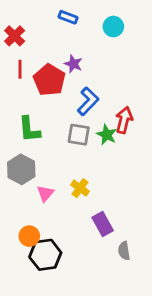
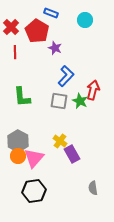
red pentagon: (49, 80) -> (37, 31), moved
gray hexagon: (21, 169) -> (18, 141), moved
pink triangle: (45, 193) -> (34, 158), moved, size x1.5
purple rectangle: (103, 224) -> (72, 154), moved
orange circle: (29, 236) -> (18, 156), moved

